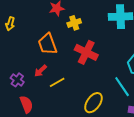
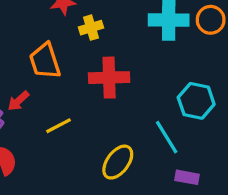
red cross: (86, 52) -> (109, 78), turned -30
red arrow: (41, 71) -> (18, 101), moved

